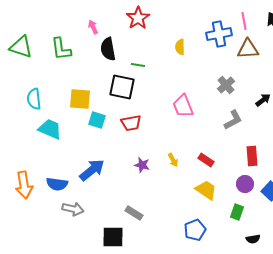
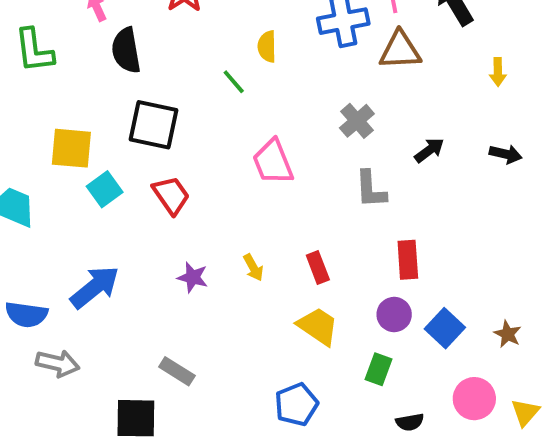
green line: (138, 65) -> (234, 82), moved, turned 40
cyan square: (97, 120) -> (105, 189), turned 36
gray L-shape: (233, 120) -> (371, 189), turned 115
red trapezoid: (131, 123) -> (171, 195), turned -115
red rectangle: (206, 160) -> (318, 268), turned 35

